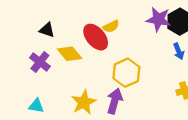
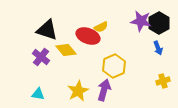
black triangle: (47, 30) -> (47, 30), size x1.6
red ellipse: (96, 37) -> (88, 36), turned -30

